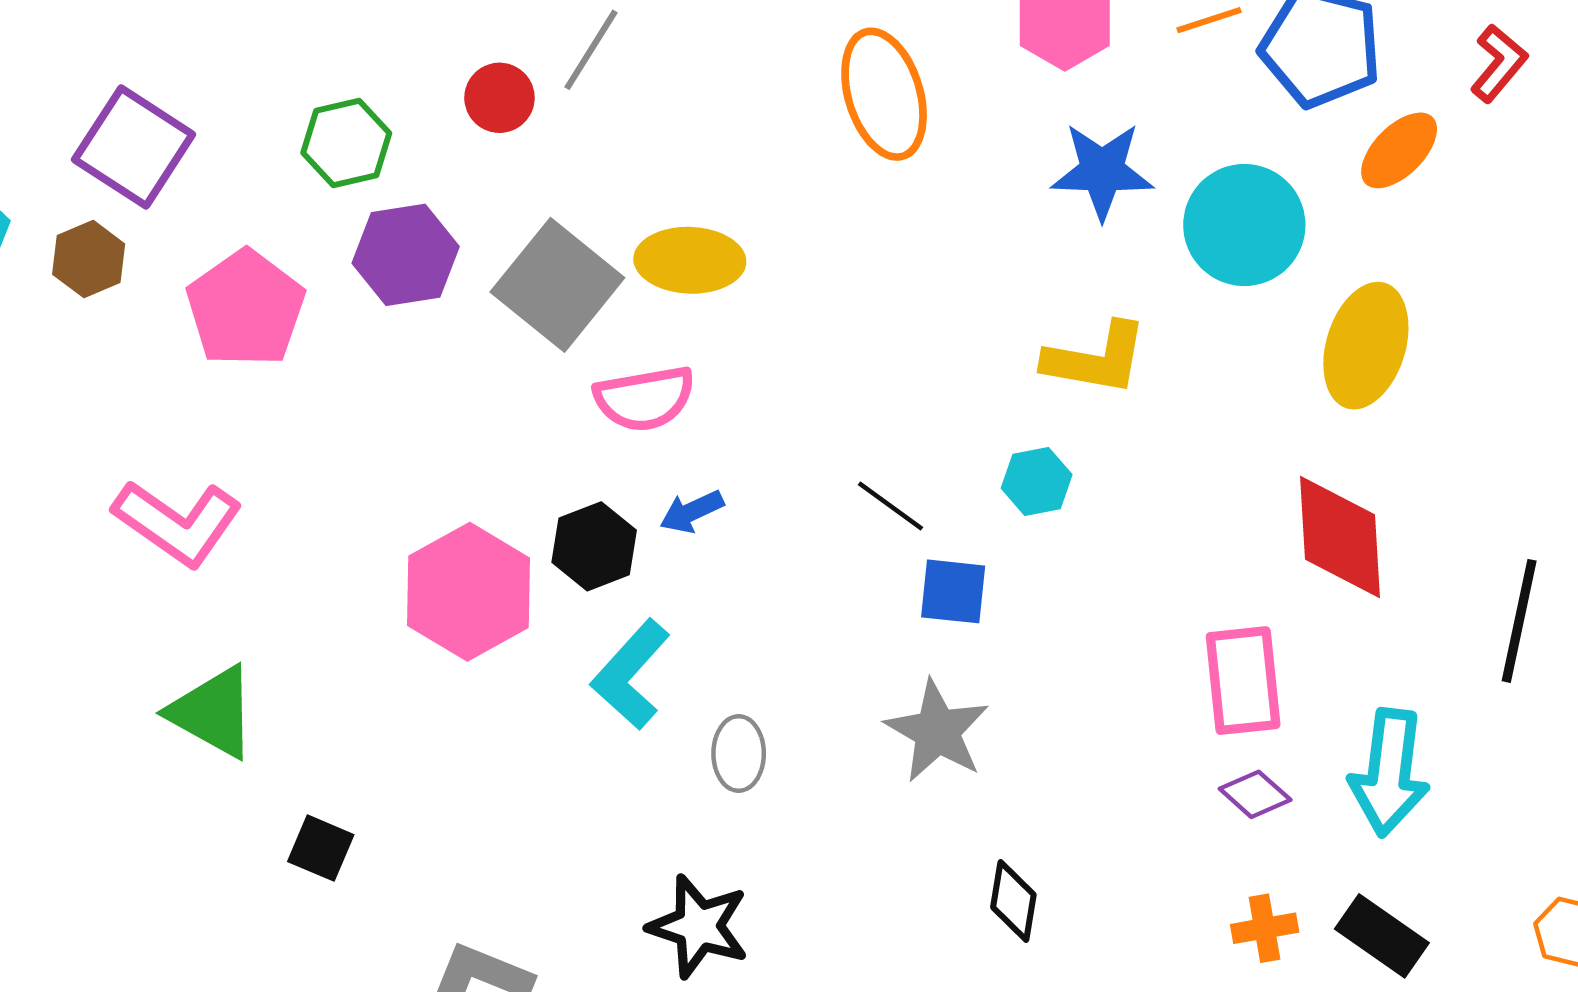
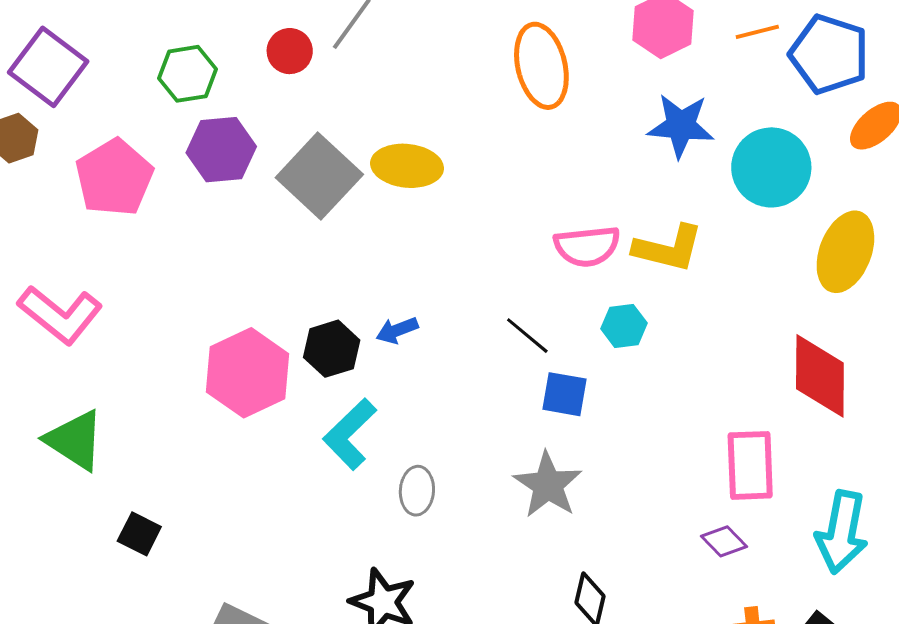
pink semicircle: (645, 398) -> (587, 246), moved
purple diamond: (1255, 794) -> (724, 541), moved

